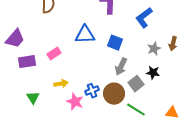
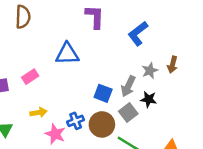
blue square: (115, 43) -> (103, 93), moved
gray arrow: (121, 67) -> (128, 86), moved

